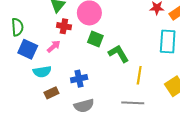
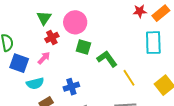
red cross: (64, 26) -> (52, 38), turned -32
yellow line: (139, 75) -> (129, 78), turned -36

